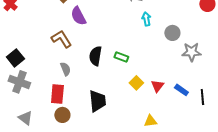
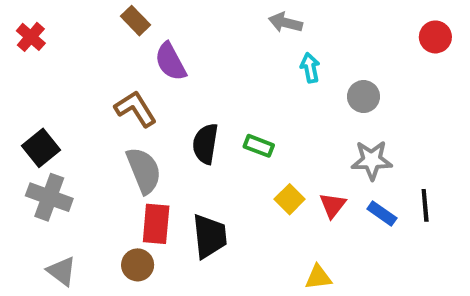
gray star: (191, 52) -> (372, 160), moved
gray semicircle: (65, 69) -> (144, 170), size x1.6
red rectangle: (57, 94) -> (156, 224), moved
black line: (202, 97) -> (425, 205), moved

